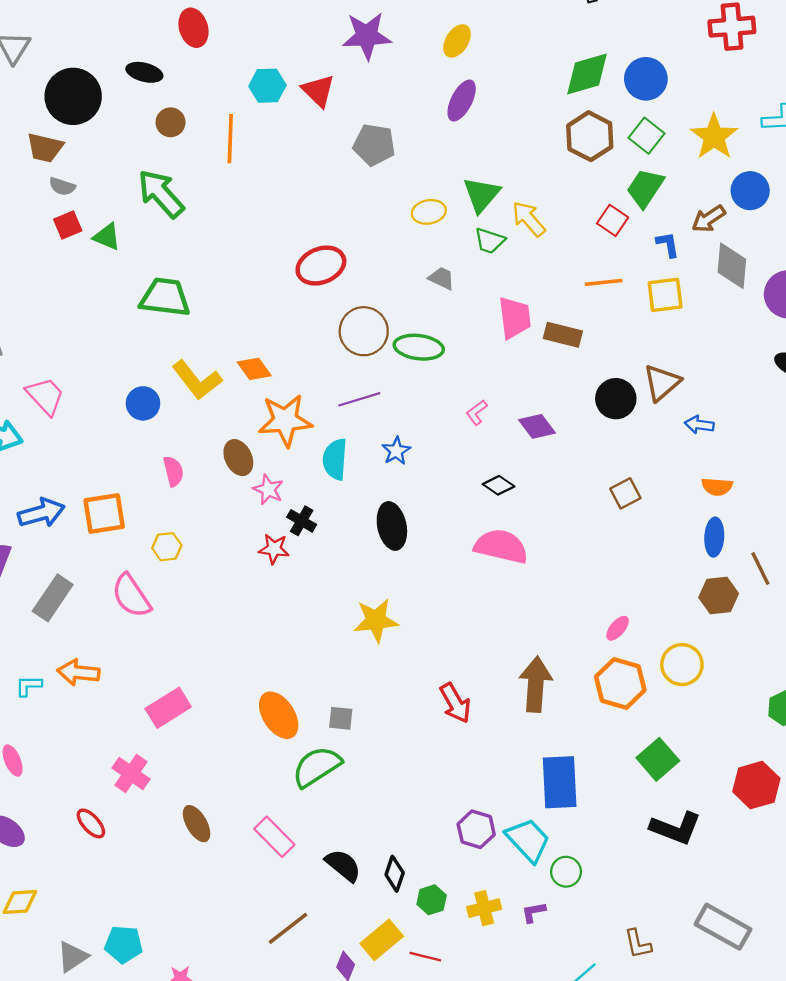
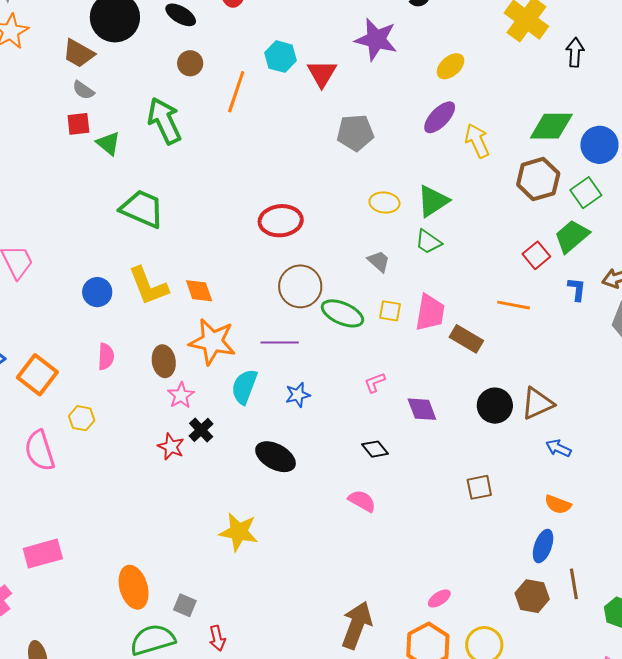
gray pentagon: (374, 145) -> (355, 133), turned -30
yellow arrow: (529, 219) -> (477, 141), moved
yellow square: (665, 295) -> (390, 311), moved, size x0.7
orange square: (104, 514) -> (37, 375), turned 30
black ellipse: (392, 526) -> (276, 457), turned -66
pink semicircle: (501, 546) -> (362, 501), size x0.6
red arrow: (455, 703) -> (217, 638), moved, size x0.7

